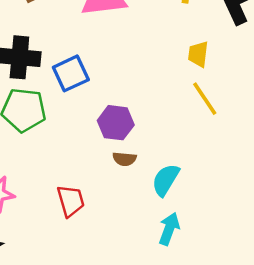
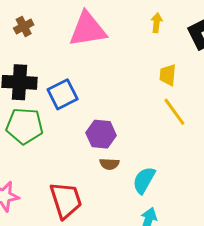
red trapezoid: (71, 201) -> (66, 200), size x1.4

